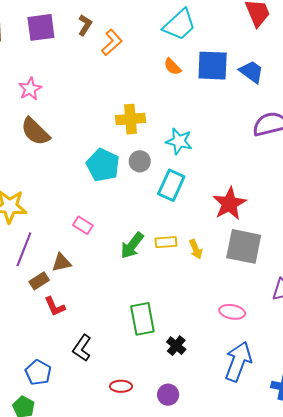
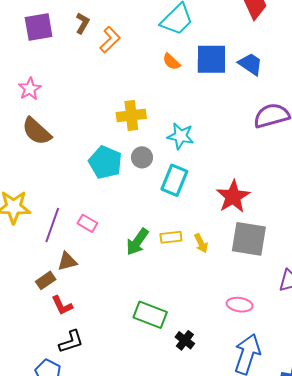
purple line: (24, 249) -> (52, 225), moved
green rectangle: (142, 319) -> (150, 315), turned -56
black L-shape: (82, 348) -> (71, 342), moved, turned -140

